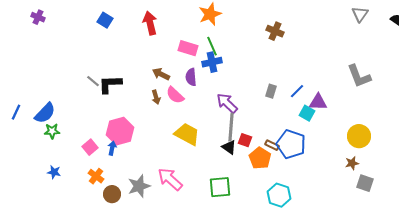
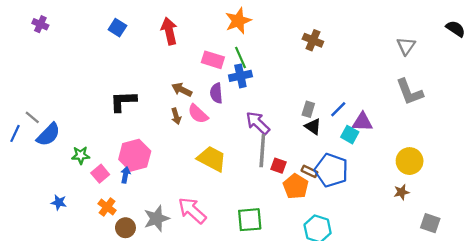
gray triangle: (360, 14) -> (406, 46), moved
gray line: (93, 81) -> (32, 117), moved
green star: (52, 131) -> (81, 155), moved
black triangle: (229, 147) -> (313, 127), moved
gray square: (365, 183) -> (430, 223), moved

